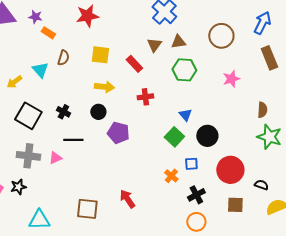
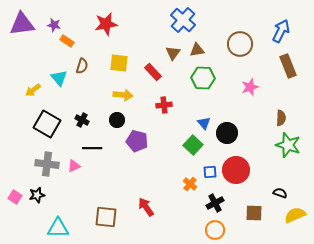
black circle: (207, 136) -> (227, 133), moved
red circle: (230, 170) -> (236, 170), moved

